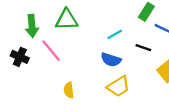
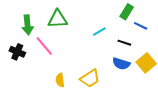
blue semicircle: (111, 60) -> (121, 64), moved
yellow trapezoid: (119, 86) -> (90, 78), moved

